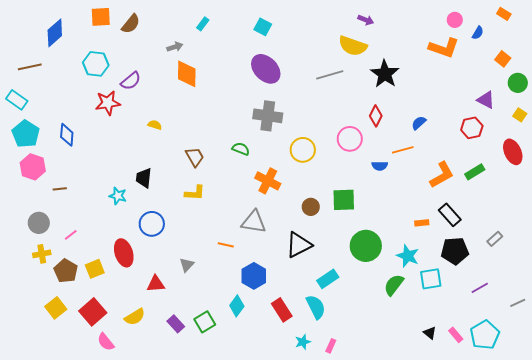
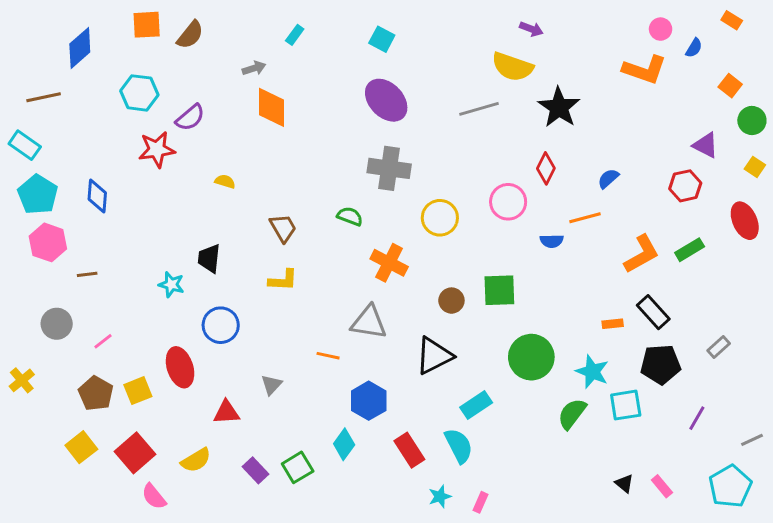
yellow cross: (42, 254) -> (22, 380), moved, turned -30
purple line: (480, 288) -> (697, 418), turned -30
cyan pentagon: (485, 335) -> (730, 486), moved

